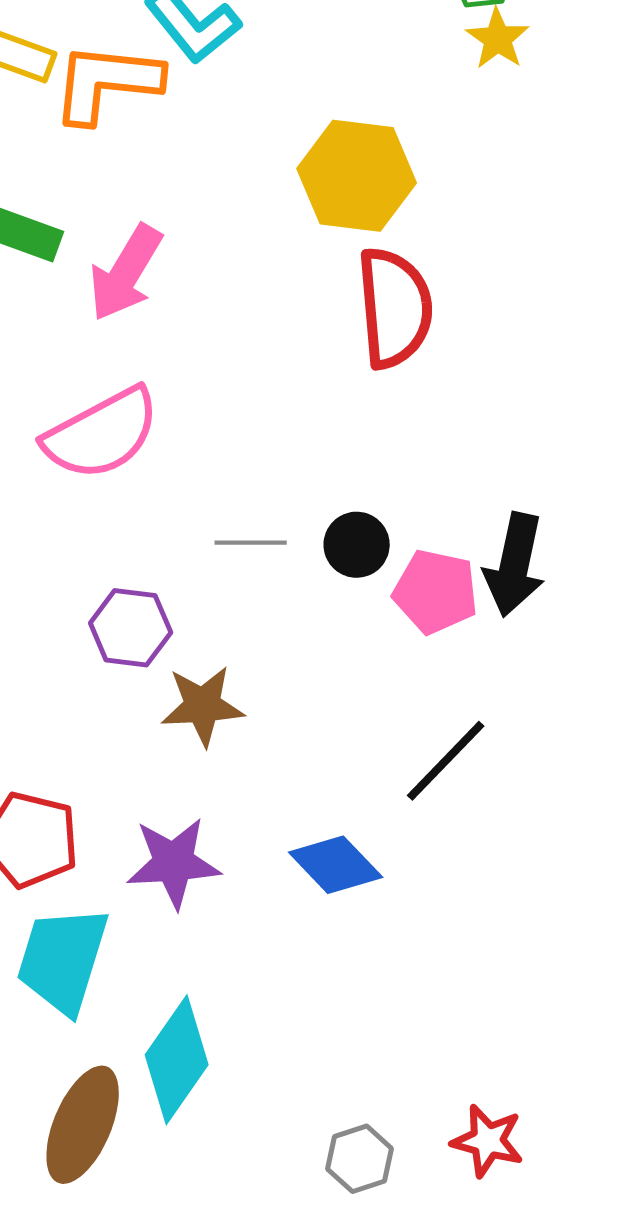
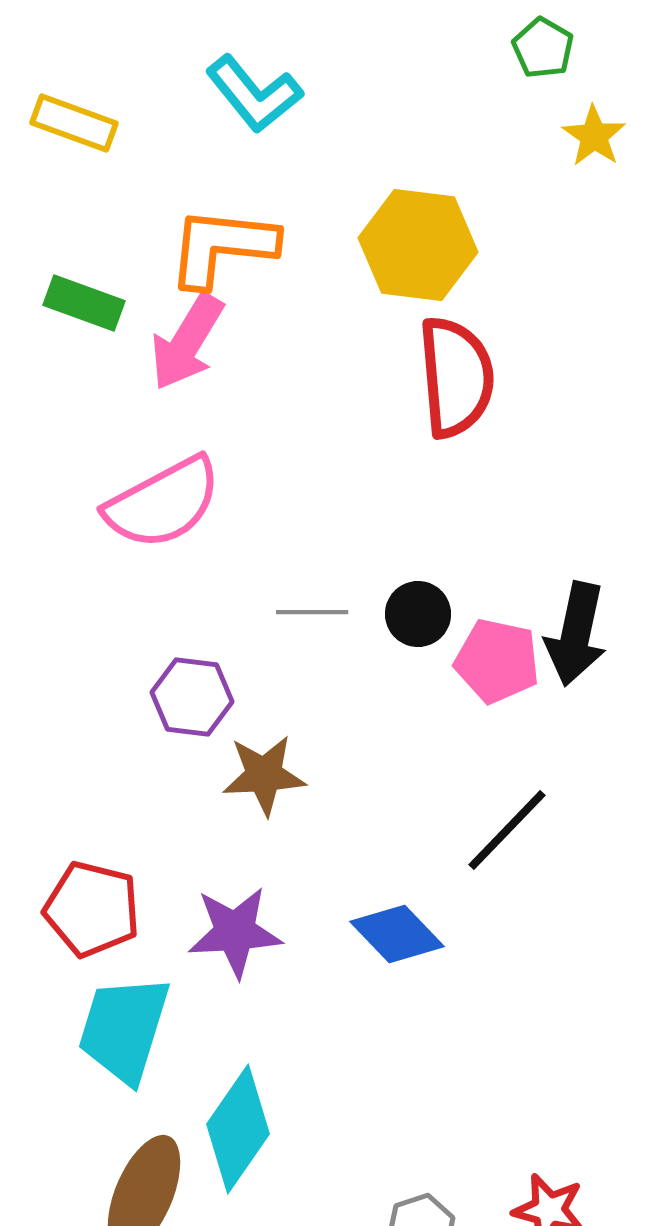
yellow star: (498, 39) -> (594, 136), moved
orange L-shape: (107, 83) -> (222, 247), moved

